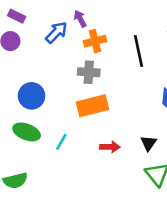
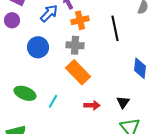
blue circle: (32, 96) -> (38, 47), moved
orange rectangle: (93, 106) -> (78, 72), turned 60

